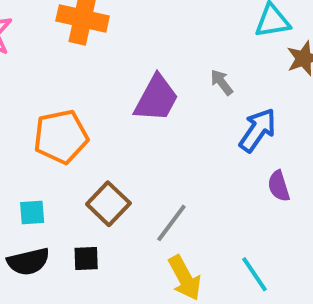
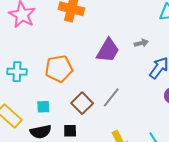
gray arrow: (222, 82) -> (141, 43), turned 112
gray line: (171, 223) -> (111, 97), moved

